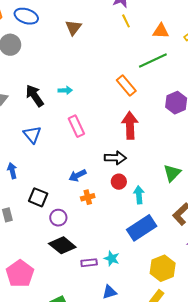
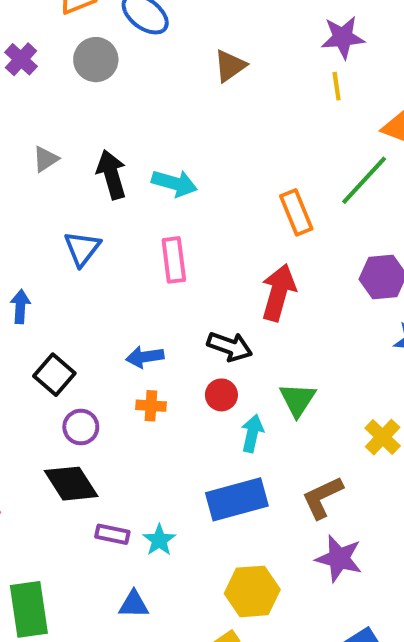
green line: (153, 61) -> (364, 180), turned -40
cyan arrow: (65, 90) -> (174, 183), size x1.5
green triangle: (172, 173) -> (298, 400), moved, turned -30

